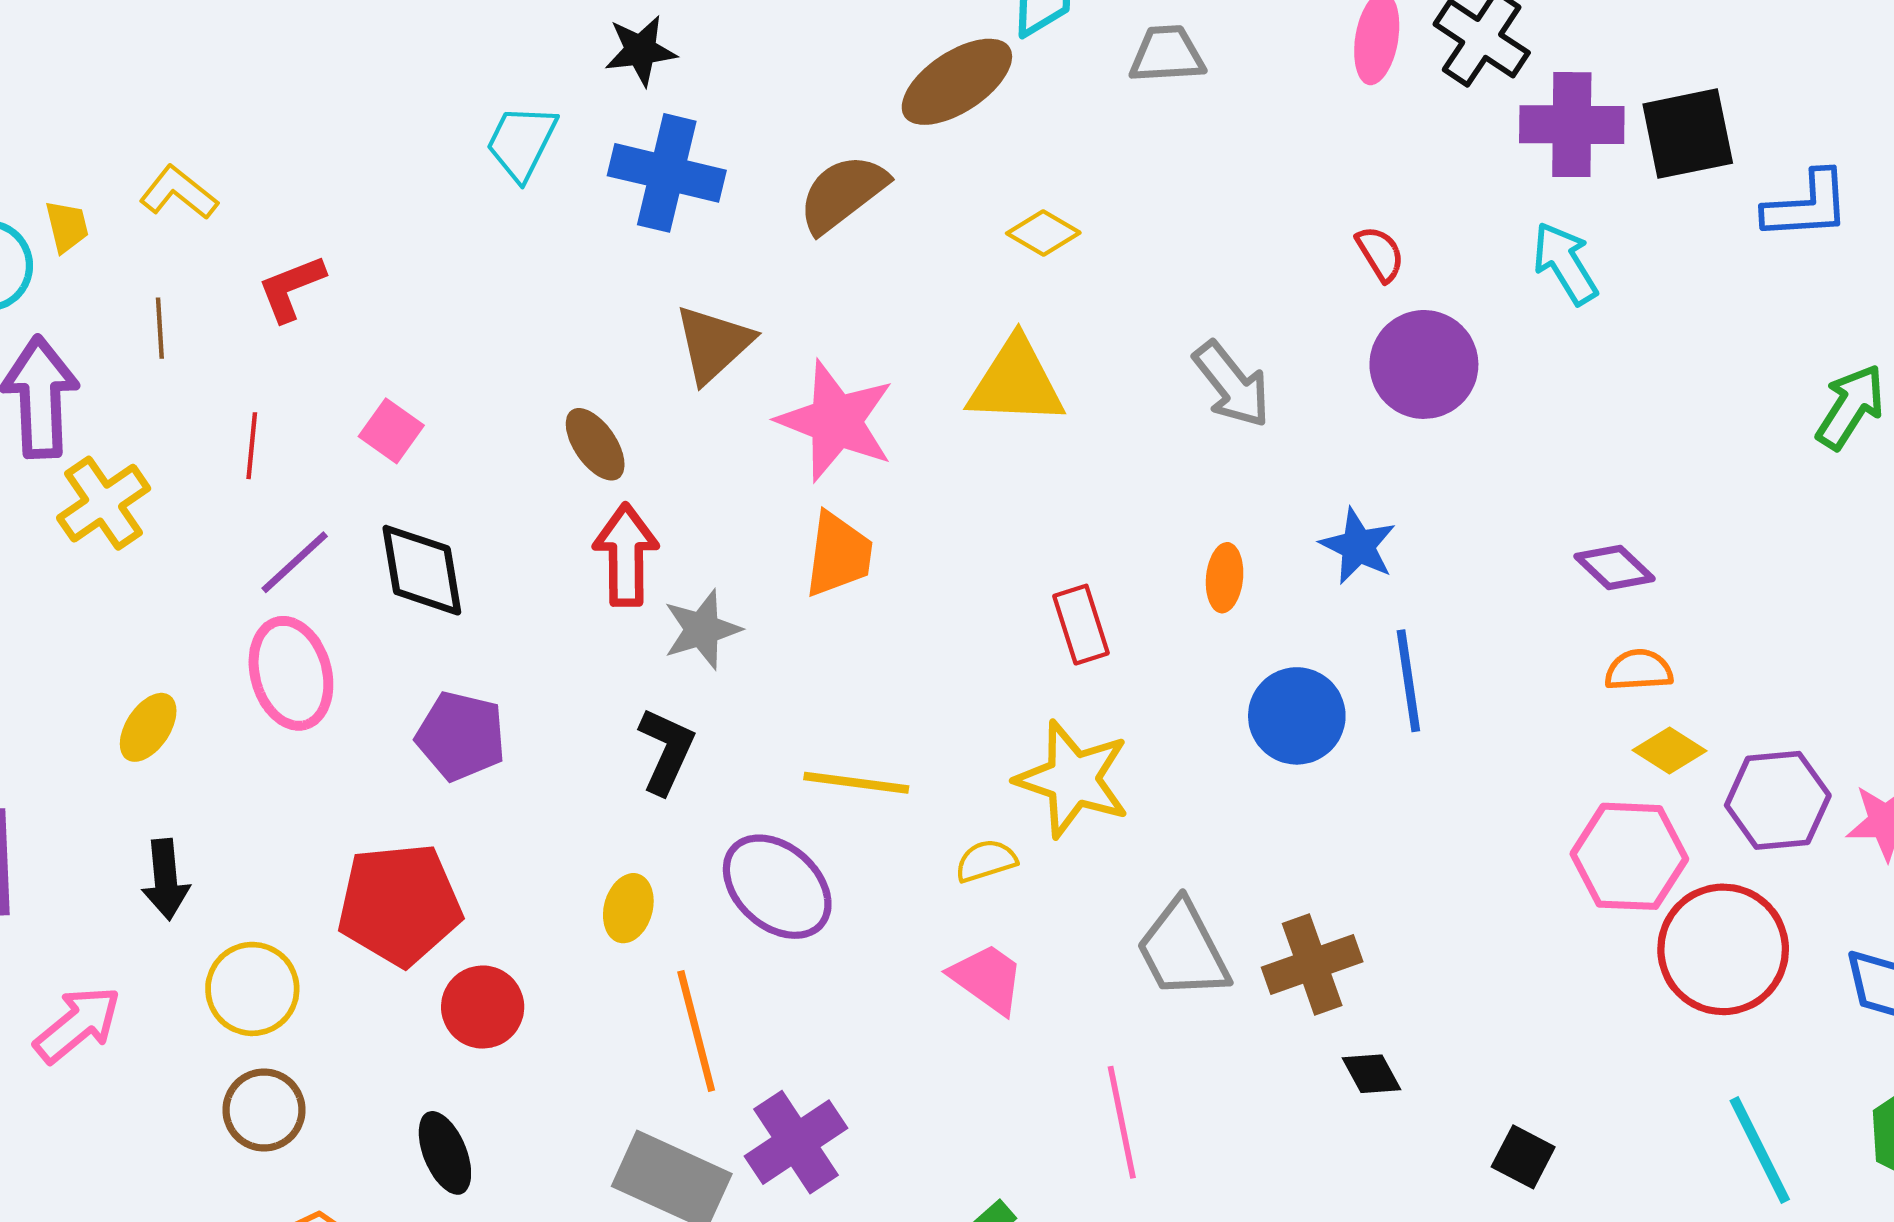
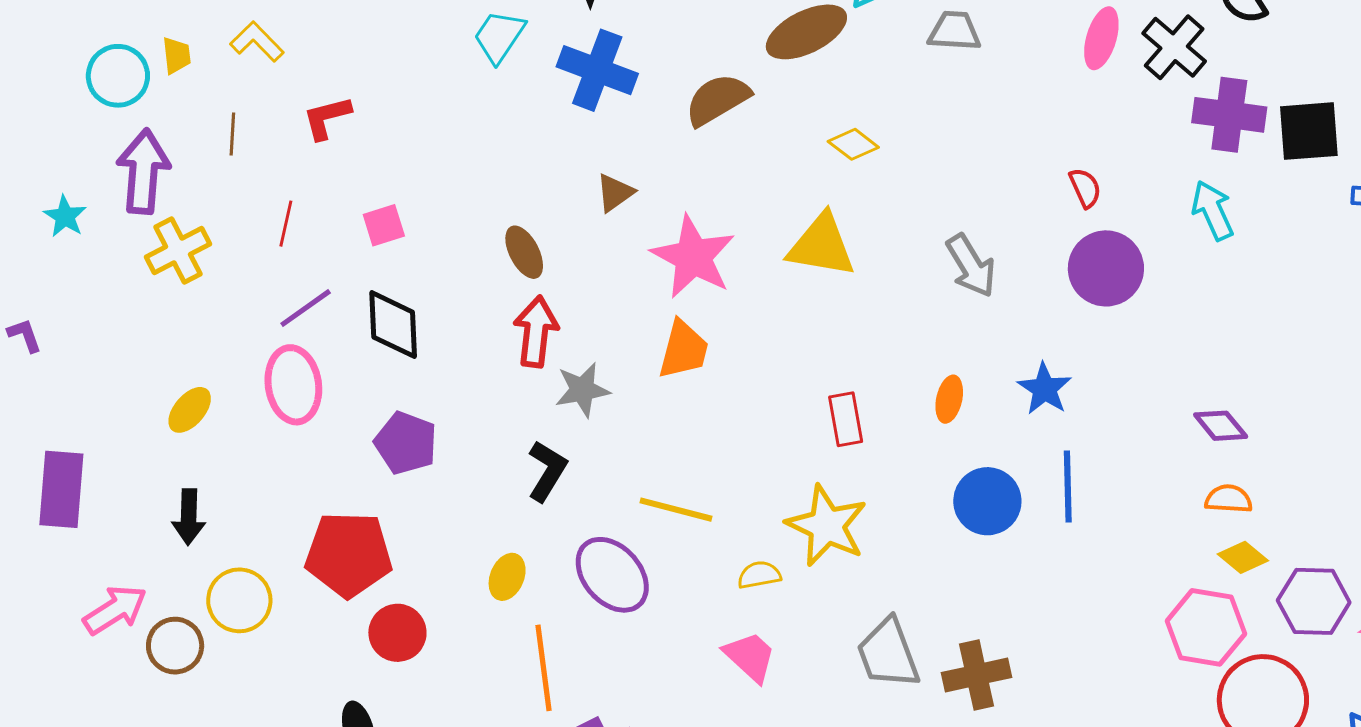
brown triangle: (713, 344) -> (615, 193), size x0.7
pink square: (391, 431) -> (384, 225), turned 30
brown circle: (264, 1110) -> (175, 646), moved

